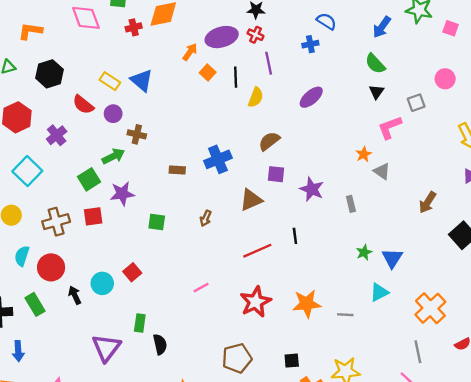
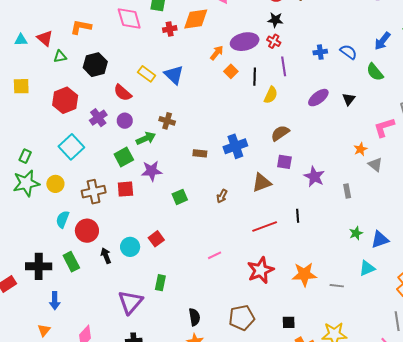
blue semicircle: (326, 21) -> (348, 52), moved
black triangle: (376, 92) -> (349, 99), moved
purple circle: (113, 114) -> (125, 121), moved
green square: (157, 222) -> (180, 197), turned -35
blue triangle: (392, 258) -> (380, 240), turned 36
black semicircle: (160, 344) -> (194, 317), moved

